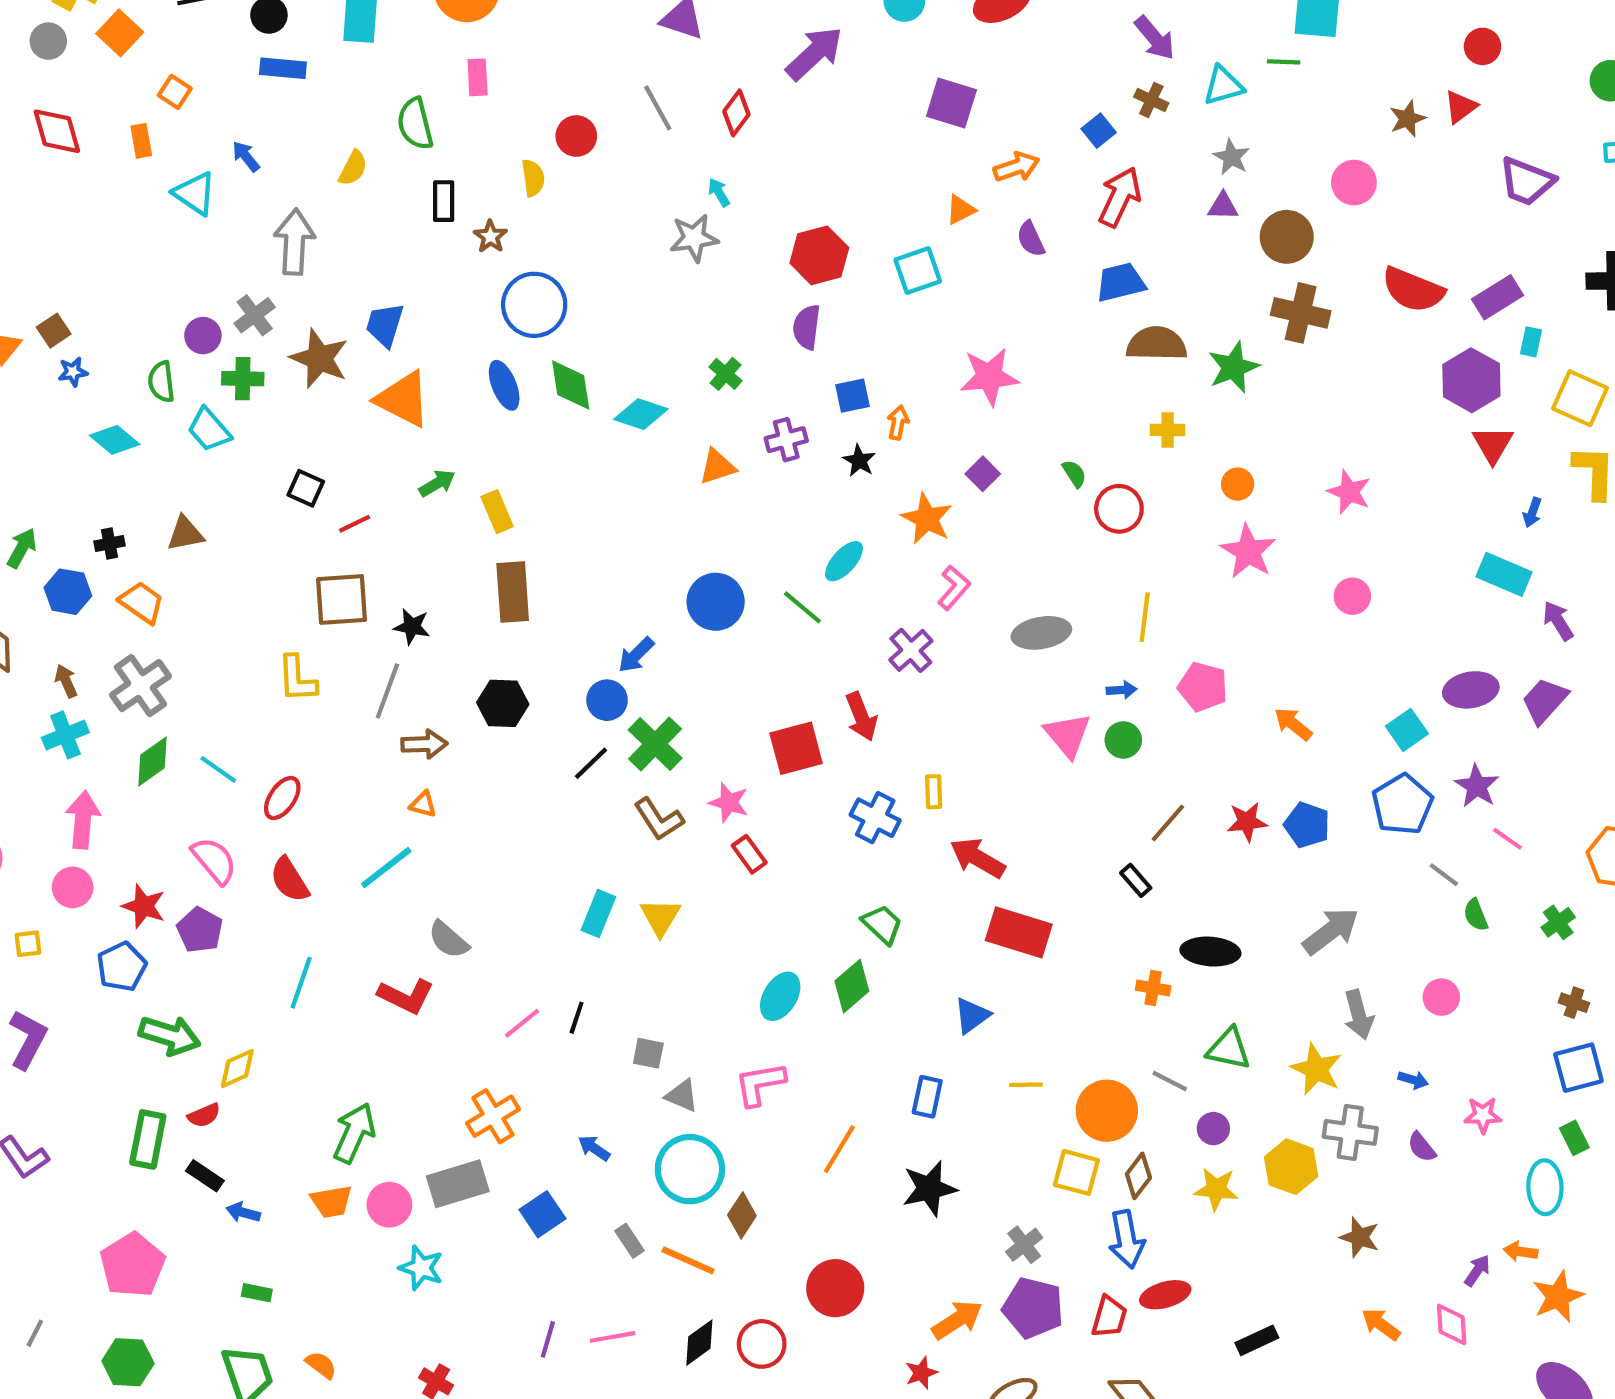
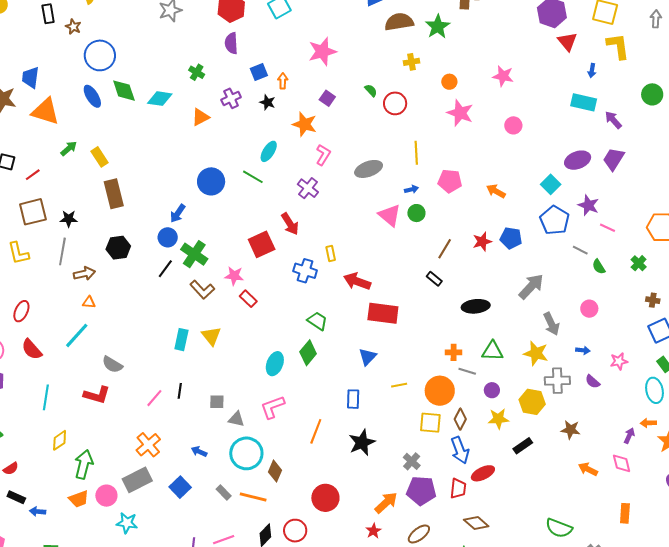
orange cross: (1153, 988) -> (454, 352), moved
yellow diamond: (237, 1068) -> (60, 440), moved
black rectangle: (1257, 1340) -> (523, 446), moved

